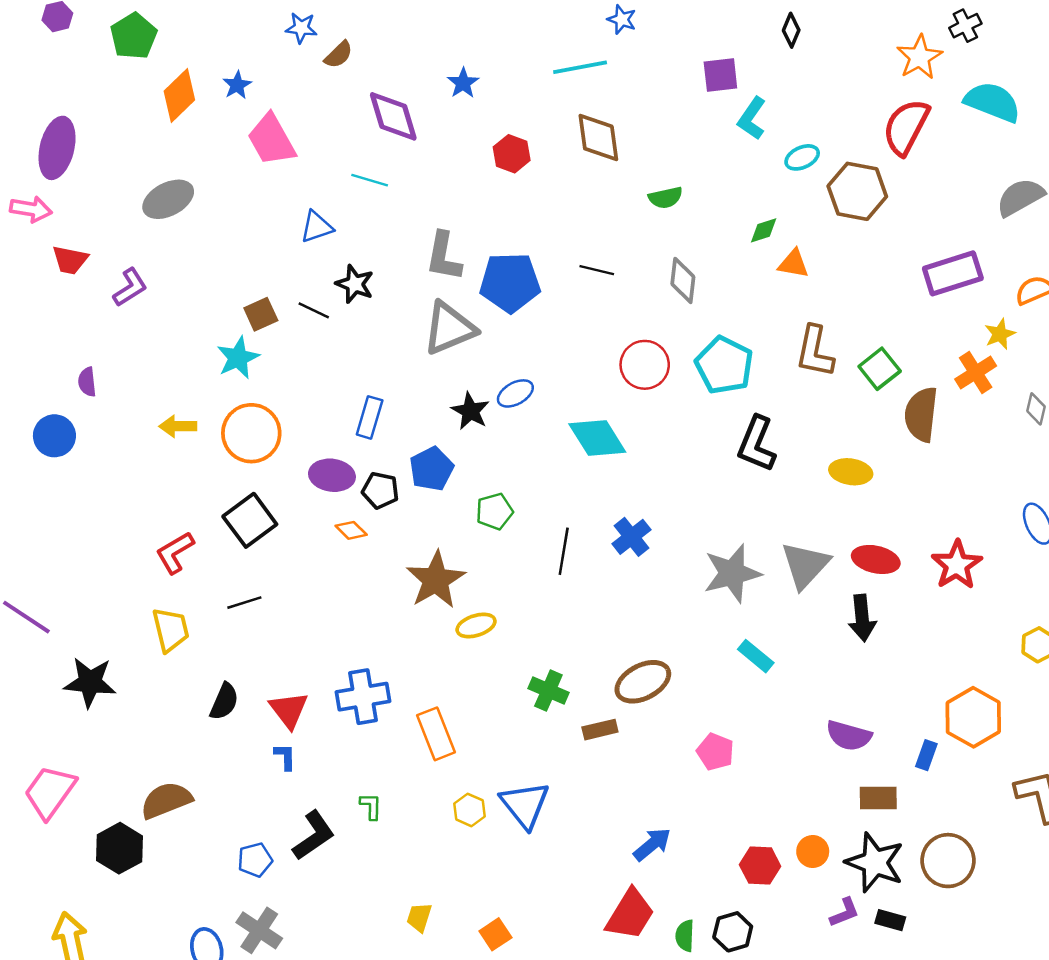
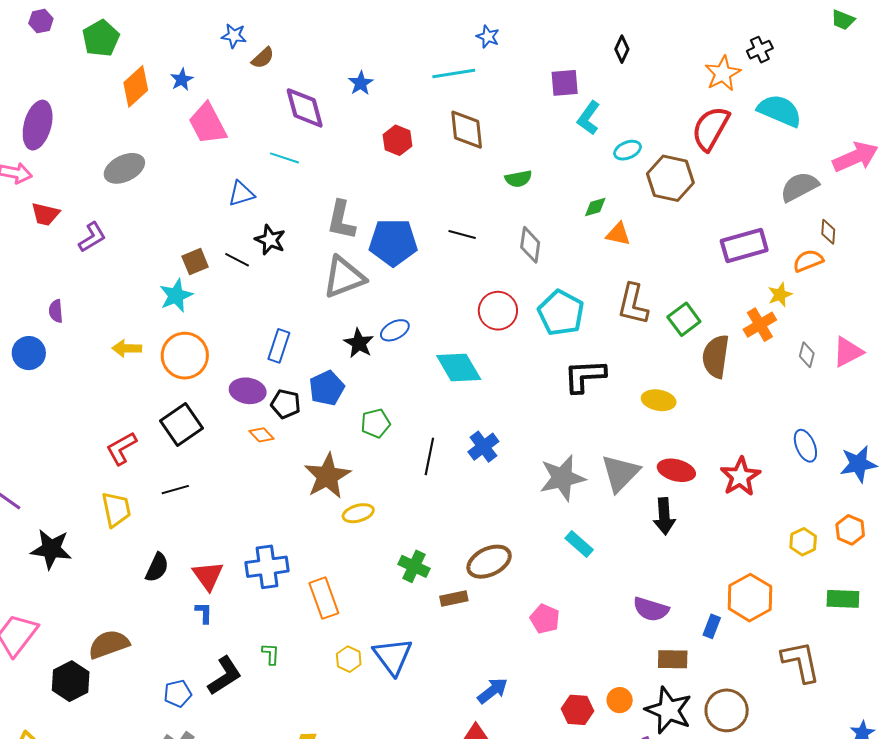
black L-shape: (757, 444) -> (585, 376), turned 63

